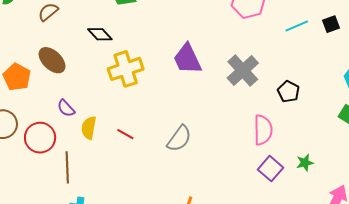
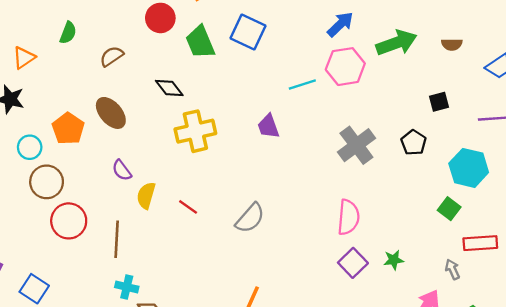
cyan line: (297, 26) -> (302, 84), moved
purple trapezoid: (187, 59) -> (268, 126), size x0.7
gray cross: (243, 71) -> (356, 145), moved
black pentagon: (289, 92) -> (414, 143), moved
red circle: (40, 138) -> (69, 221), moved

